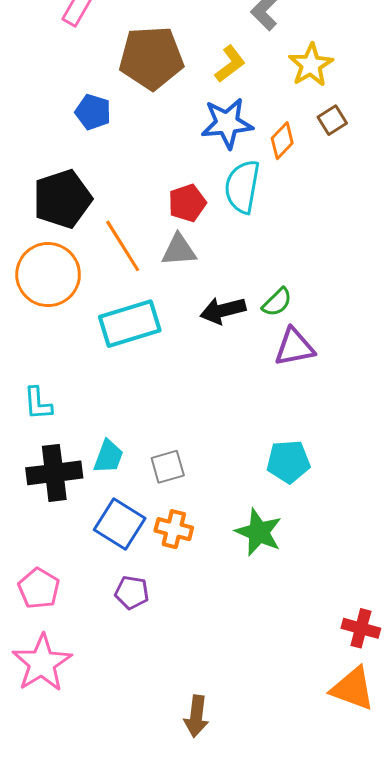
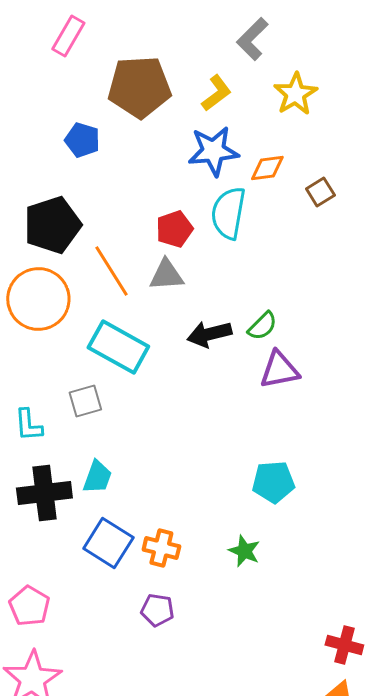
brown square: (332, 120) -> (320, 192), moved
orange diamond: (282, 141) -> (267, 168), turned 39
cyan rectangle: (130, 324) -> (118, 347), turned 46
gray square: (168, 467) -> (85, 401), moved
green star: (259, 532) -> (244, 551), size x0.7
purple pentagon: (132, 593) -> (157, 610), moved

